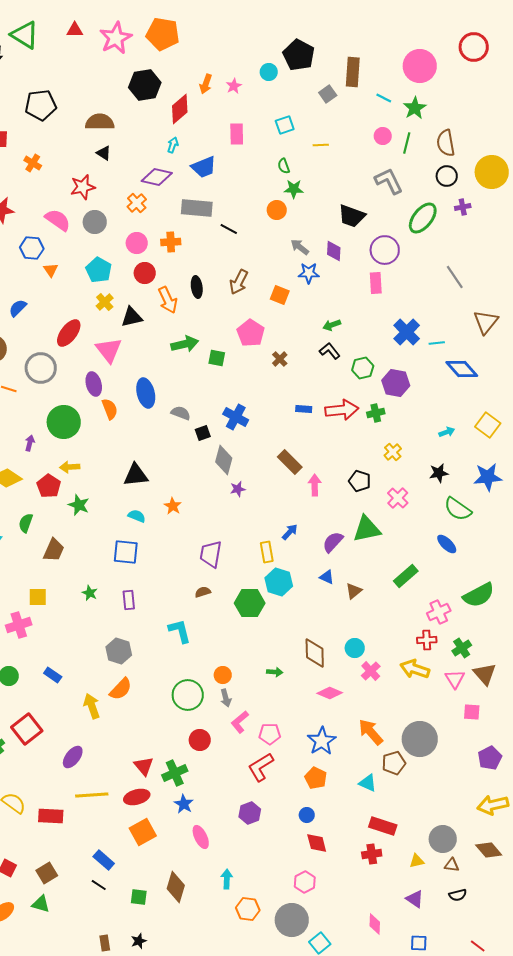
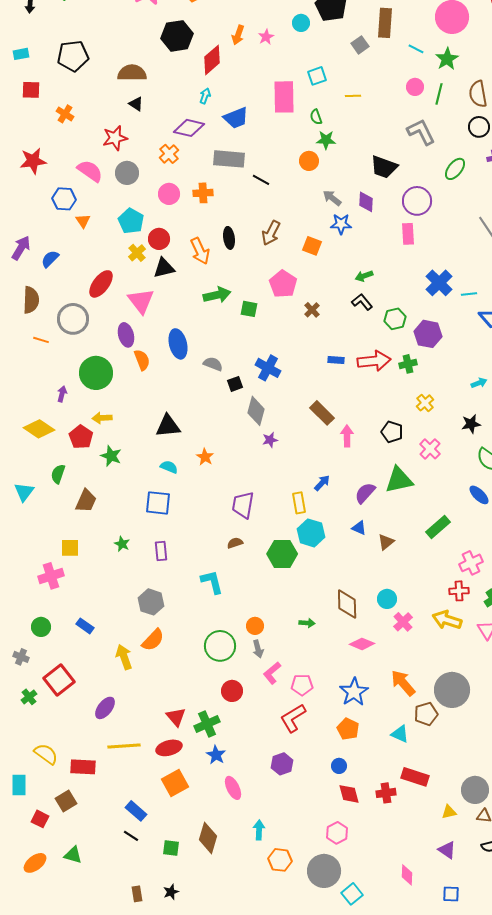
pink rectangle: (237, 134) -> (284, 97), moved, size x1.5
green ellipse: (423, 218) -> (455, 169), size x0.7
red circle: (145, 273) -> (159, 239), moved
red cross: (372, 854) -> (386, 793), moved
brown square: (47, 873) -> (66, 801), moved

